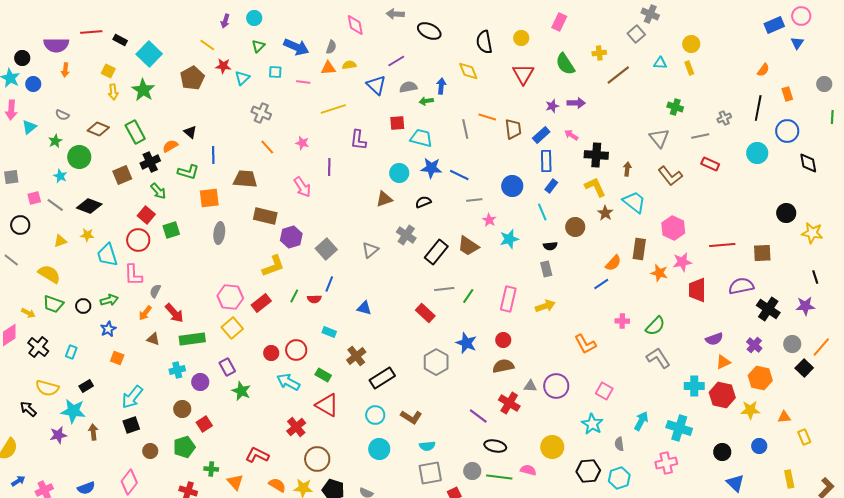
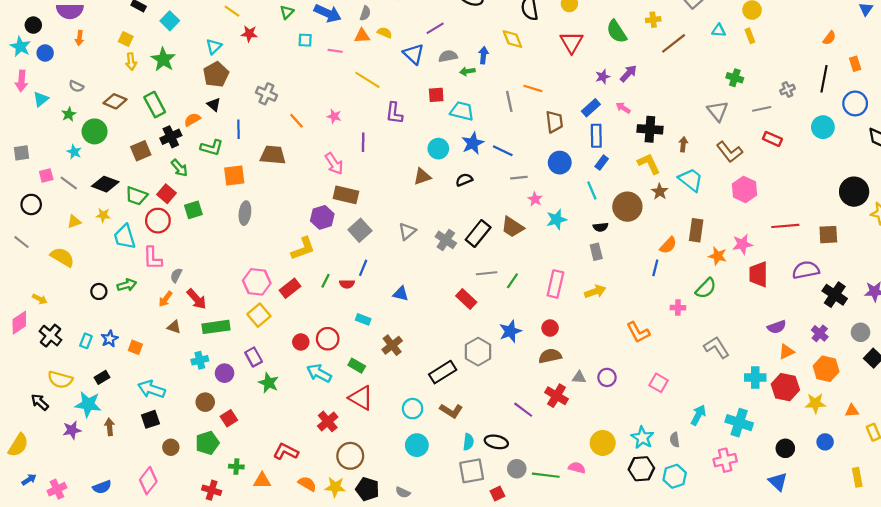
cyan square: (149, 54) -> (170, 21), size x0.7
yellow semicircle: (349, 65) -> (385, 33), turned 32
brown pentagon: (192, 78) -> (216, 74), moved
cyan triangle: (242, 78) -> (214, 47), moved
purple arrow: (576, 103) -> (628, 73), turned -48
yellow line: (333, 109) -> (367, 80), turned 50
gray cross: (261, 113) -> (266, 94), moved
brown trapezoid: (513, 129) -> (554, 122), moved
blue star: (431, 168) -> (473, 143), turned -30
black circle: (786, 213) -> (854, 192), size x1.4
brown rectangle: (265, 216) -> (346, 195), moved
brown circle: (575, 227) -> (627, 207), size x1.4
pink hexagon: (673, 228) -> (744, 189), moved
gray cross: (406, 235) -> (446, 240), moved
blue line: (601, 284) -> (655, 268), turned -42
green trapezoid: (53, 304) -> (136, 196), moved
green semicircle: (655, 326) -> (706, 288), moved
blue star: (108, 329) -> (110, 339), moved
blue star: (466, 343) -> (510, 331), turned 30
black rectangle: (382, 378) -> (443, 372), moved
purple circle: (556, 386) -> (607, 377), size x0.7
cyan arrow: (132, 397) -> (151, 389), turned 70
cyan star: (592, 424) -> (642, 438), moved
cyan semicircle: (427, 446) -> (468, 442), turned -77
black ellipse: (495, 446) -> (496, 442), moved
orange triangle: (235, 482) -> (262, 481), turned -48
blue triangle: (735, 483) -> (778, 482), moved

